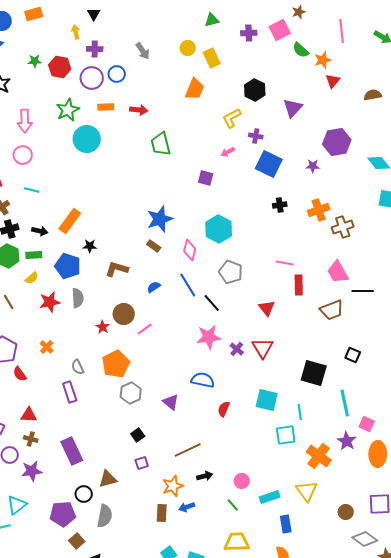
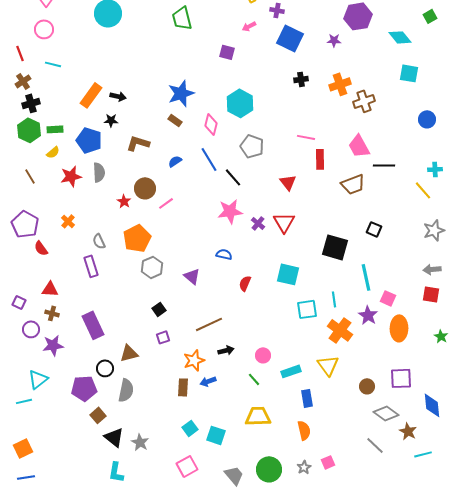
black arrow: (40, 231) -> (118, 96), moved
blue semicircle: (203, 380) -> (224, 254), size x0.7
cyan line: (300, 412) -> (334, 299), moved

